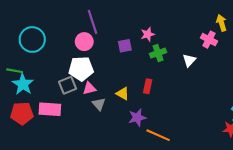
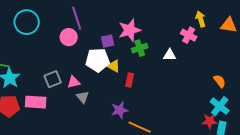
pink star: (148, 34) -> (130, 30), size x1.6
cyan circle: (32, 40) -> (27, 22), moved
white triangle: (189, 60) -> (170, 55), turned 48
white pentagon: (81, 69) -> (98, 60), moved
yellow triangle: (123, 94) -> (114, 66), moved

